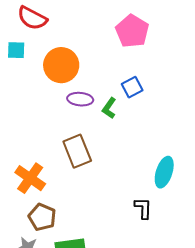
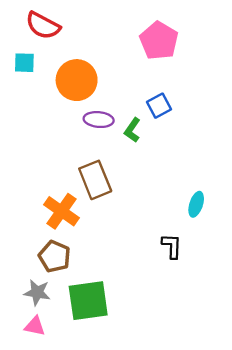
cyan ellipse: (164, 172) -> (196, 204), size x0.7
orange cross: (30, 178) -> (62, 211), moved

